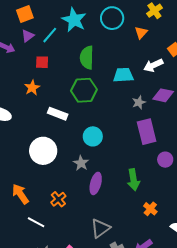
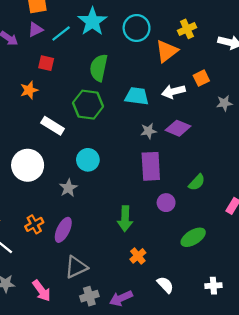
orange triangle: (141, 33) -> (167, 51), size x1.5
purple ellipse: (96, 183) -> (63, 230), moved

